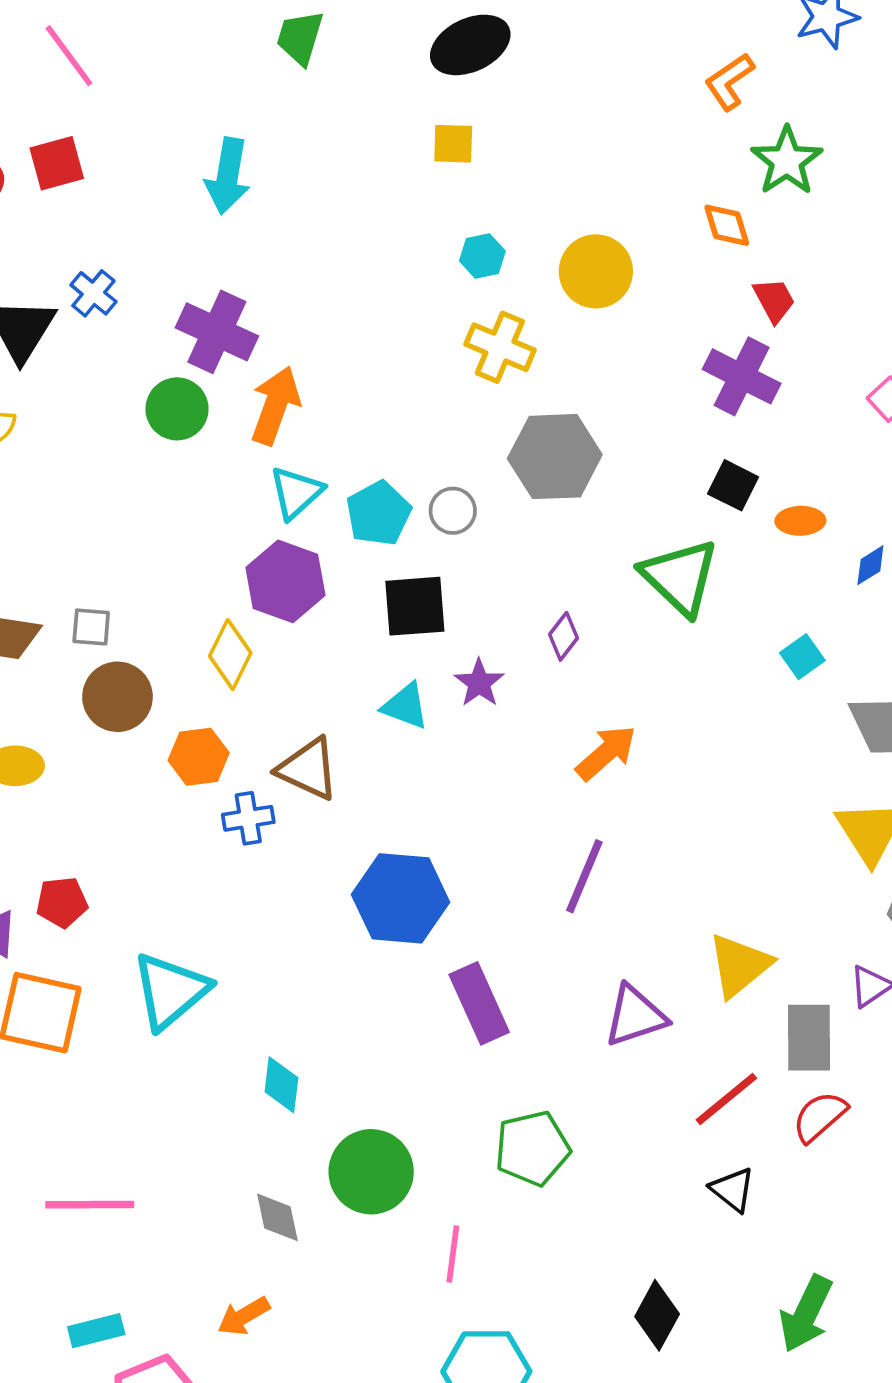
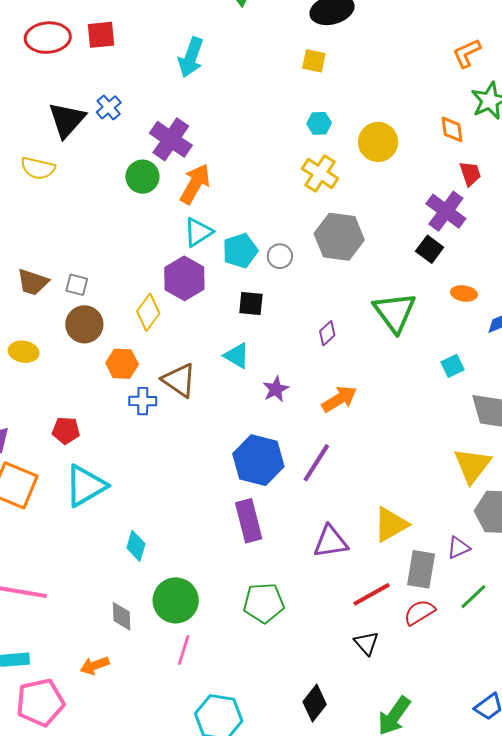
black square: (733, 485) -> (430, 249), moved
black square: (415, 606) -> (251, 303), size x0.7
purple star: (479, 683) -> (276, 389), moved
blue hexagon: (401, 898) -> (258, 460), moved
red pentagon: (62, 902) -> (66, 430), moved
pink line: (453, 1254) -> (184, 650), moved

